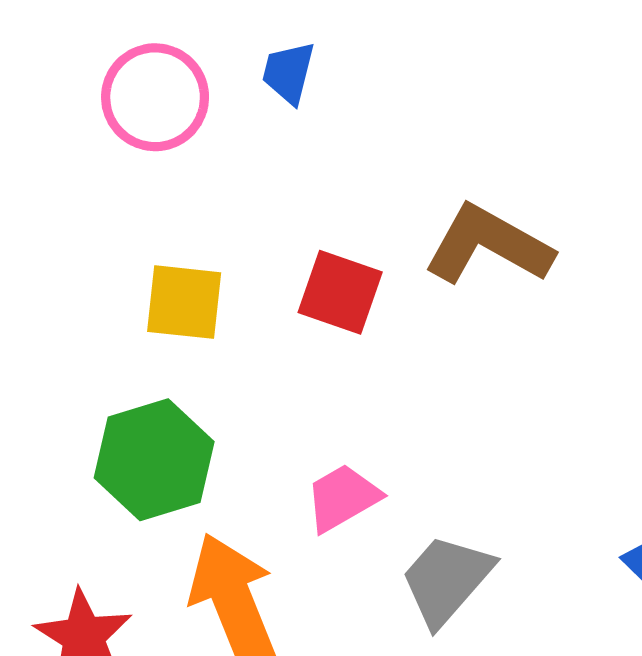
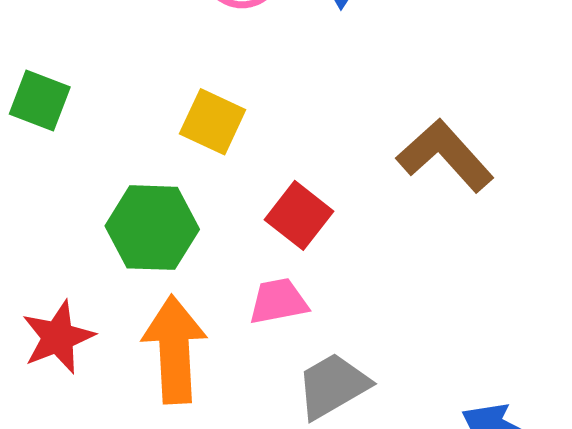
red square: (340, 292) -> (299, 215), moved

